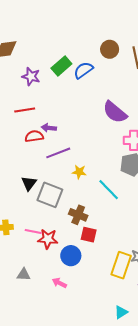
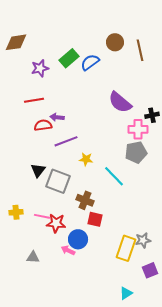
purple star: (31, 76) -> (40, 68), turned -30
pink arrow: (59, 283) -> (68, 250), moved

